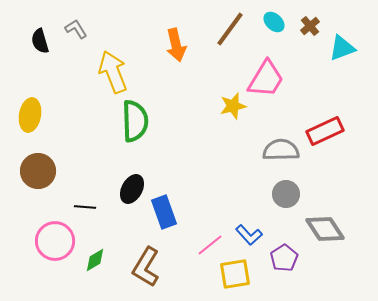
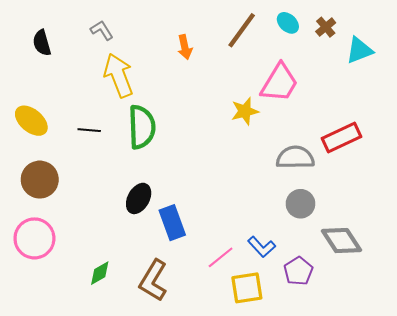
gray L-shape: (76, 29) -> (102, 30), moved
orange arrow: (176, 45) -> (185, 47), size x0.7
yellow ellipse: (30, 115) -> (31, 121), turned -60
black line: (85, 207) -> (89, 130), moved
pink circle: (55, 241) -> (34, 238), moved

